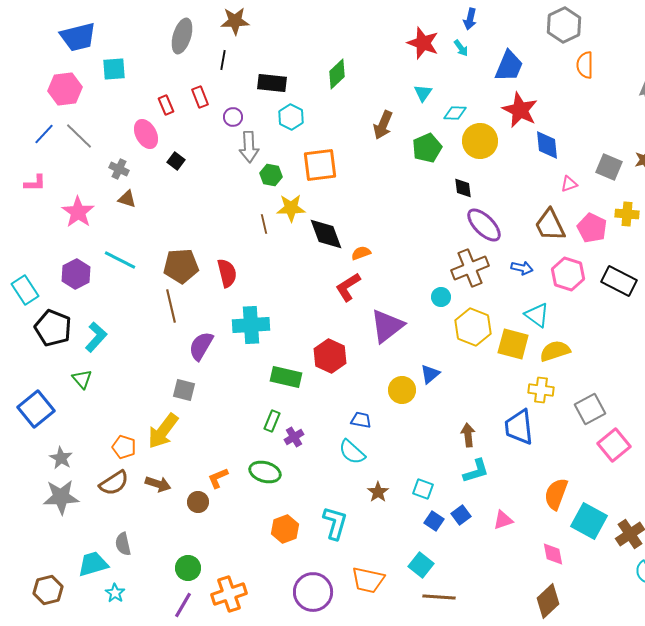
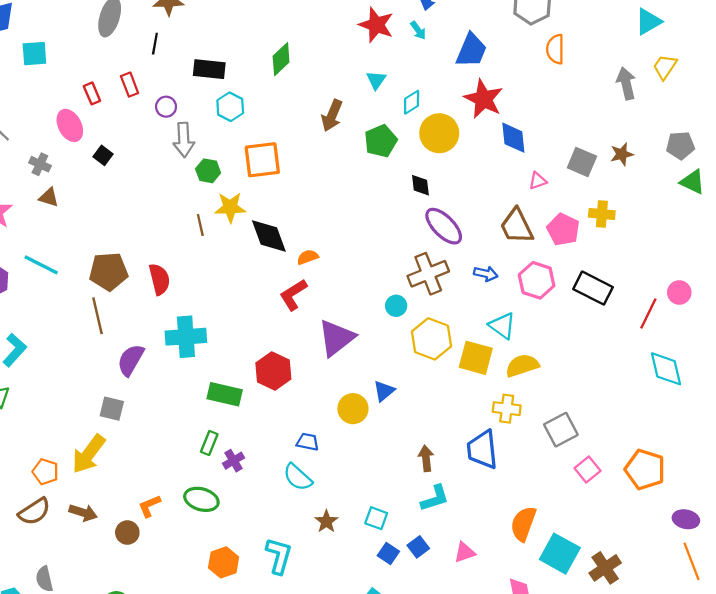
cyan diamond: (455, 113) -> (412, 102), turned -35
pink square: (614, 445) -> (587, 469), size x0.7

